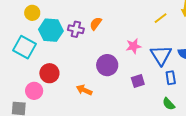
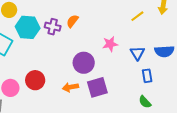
blue triangle: (161, 55) -> (137, 53), size x0.7
red circle: (49, 73) -> (35, 80), moved
purple square: (138, 81) -> (97, 87), moved, size x1.5
orange arrow: (84, 90) -> (70, 87), moved, turned -35

